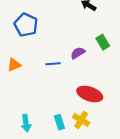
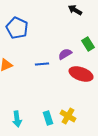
red ellipse: (90, 94) -> (81, 74), moved

